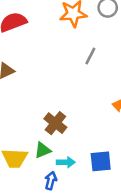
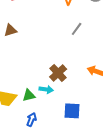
brown cross: (55, 123) -> (58, 73), moved
cyan arrow: (66, 162) -> (46, 89), moved

